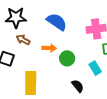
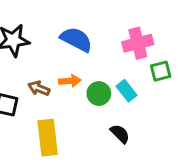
brown arrow: (23, 40) -> (39, 88), moved
cyan rectangle: (95, 68) -> (127, 91), moved

